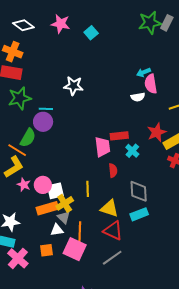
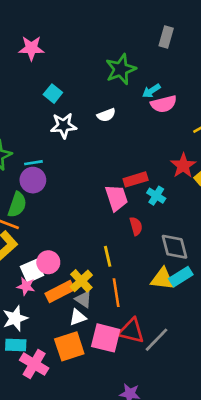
green star: (150, 23) -> (121, 69), moved
gray rectangle: (167, 23) -> (166, 37), moved
cyan square: (91, 33) -> (53, 94), moved
pink semicircle: (151, 84) -> (164, 104), turned -84
white semicircle: (138, 97) -> (106, 115), moved
pink star: (24, 185) -> (26, 286), moved
white square: (55, 191) -> (32, 271), moved
yellow triangle: (109, 208) -> (162, 279), moved
red triangle: (113, 231) -> (131, 331), moved
orange line: (80, 232) -> (116, 293), moved
orange square: (47, 250) -> (69, 346), size x1.6

